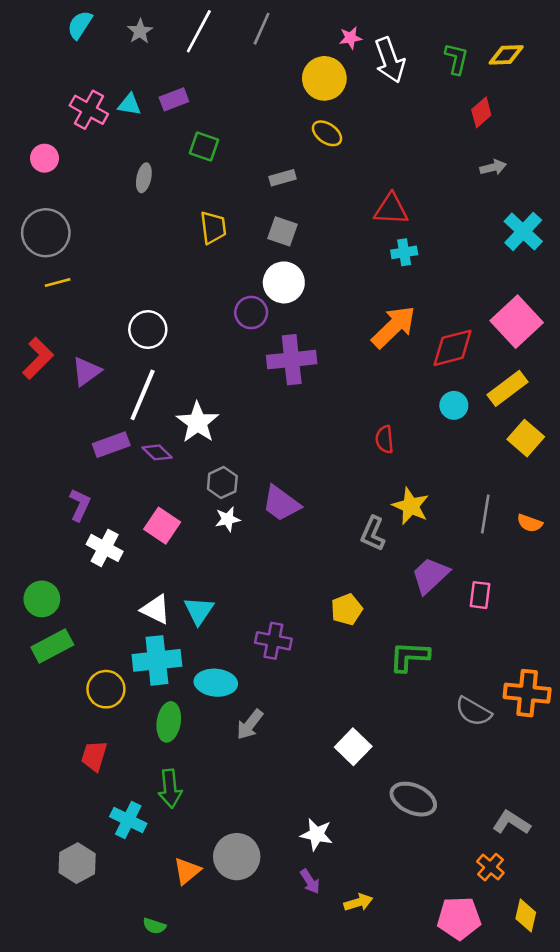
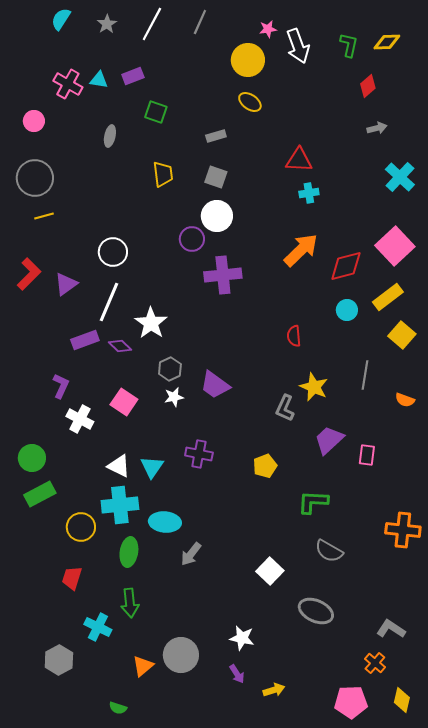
gray line: (485, 514) -> (365, 375), moved
purple cross: (273, 641) -> (199, 454), moved
gray semicircle: (473, 711) -> (329, 551), moved

